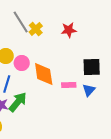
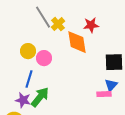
orange diamond: (44, 74) -> (77, 42), moved
pink rectangle: (69, 85) -> (104, 94), moved

